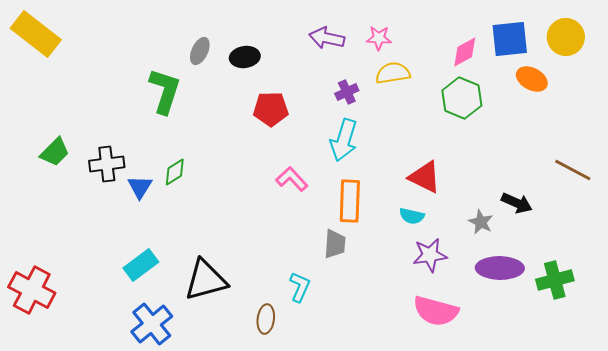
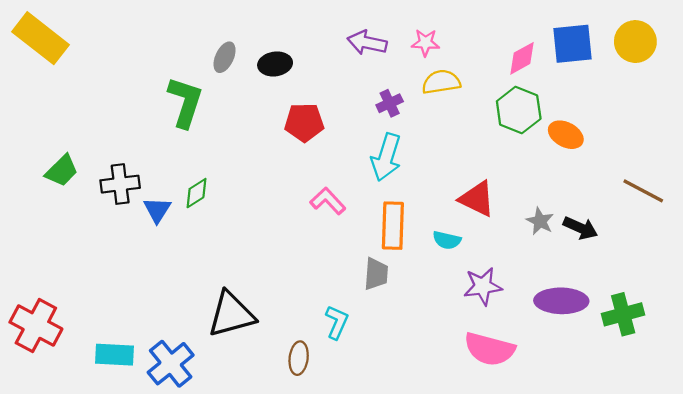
orange ellipse: (532, 79) -> (566, 135), moved
cyan semicircle: (412, 216) -> (447, 240), moved
gray star: (481, 222) -> (540, 221), moved
cyan rectangle: (141, 265) -> (115, 355), moved, turned 40

